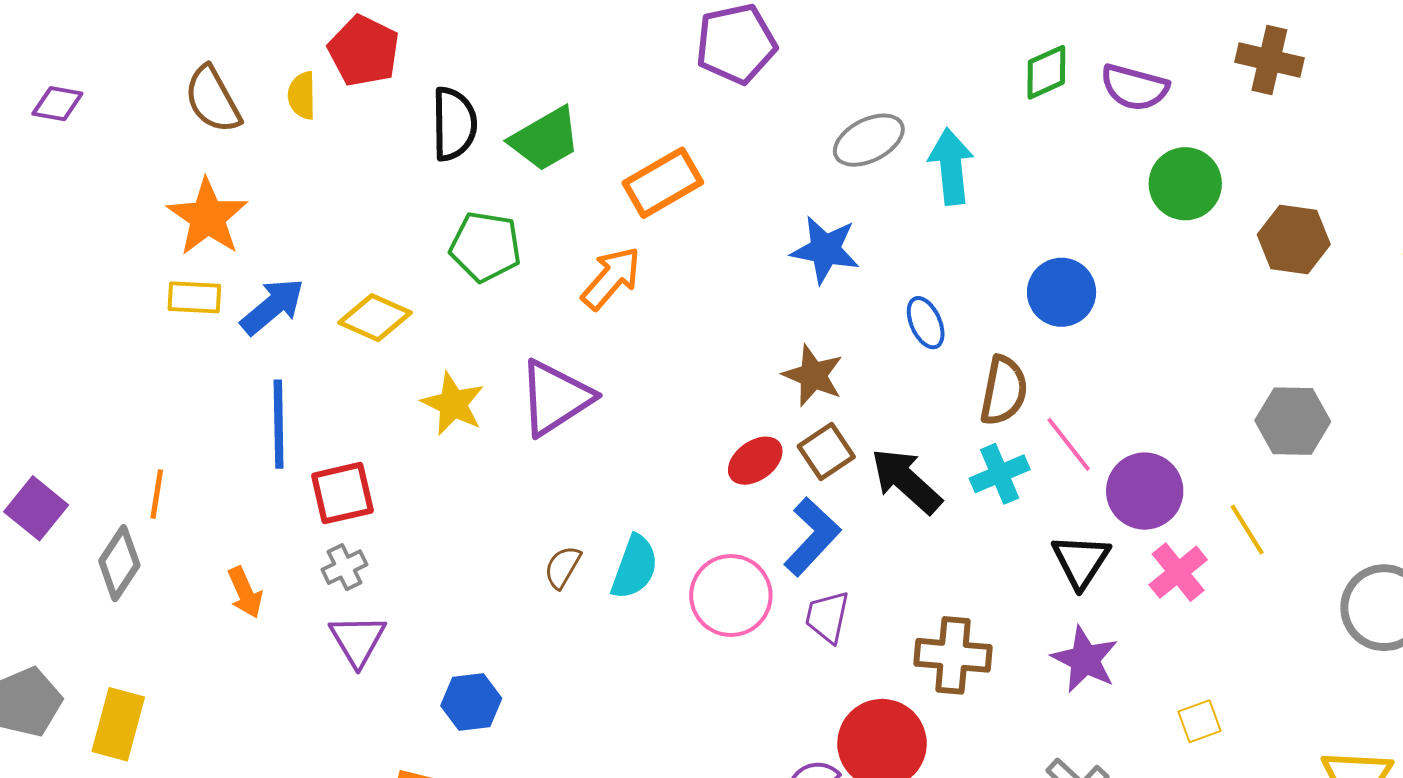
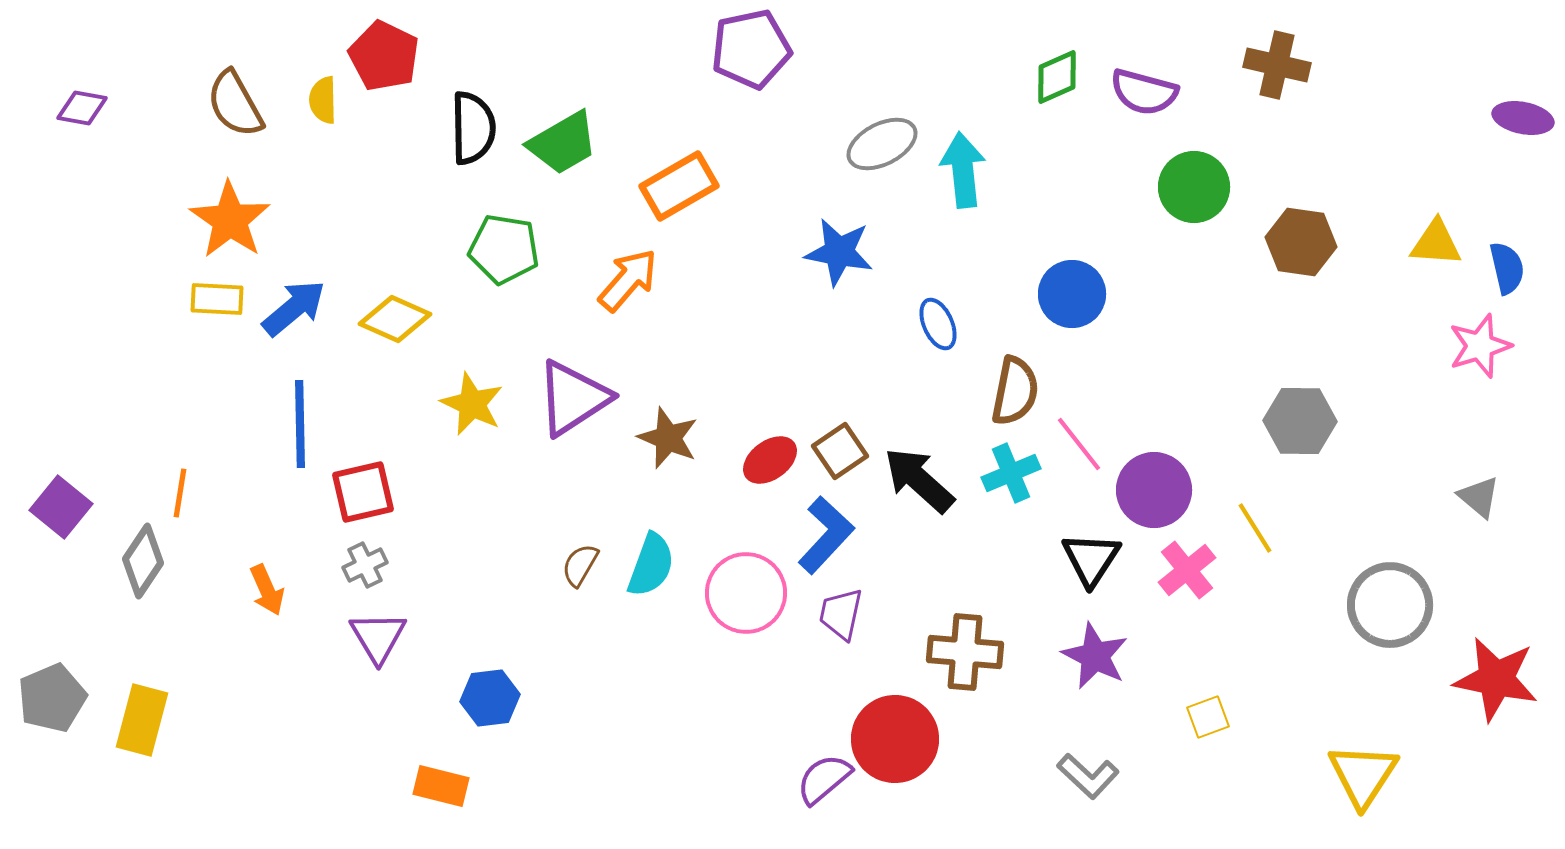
brown star: (813, 375) -> (668, 438), moved

